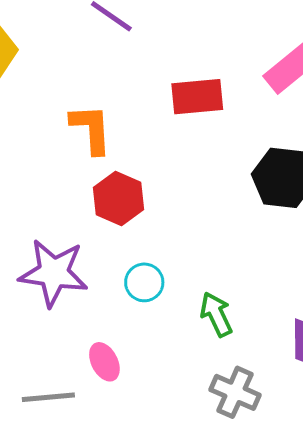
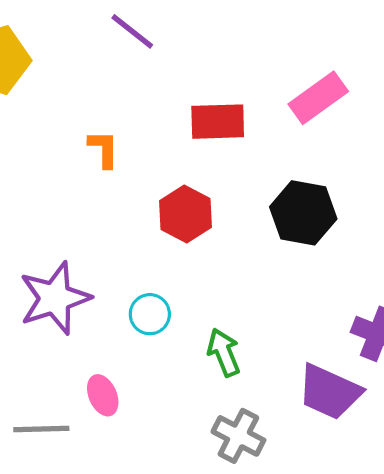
orange L-shape: (91, 129) -> (104, 149), size x0.7
red hexagon: (119, 198) -> (185, 214), moved
purple star: (54, 273) -> (55, 298), turned -30

